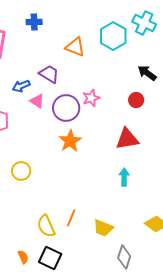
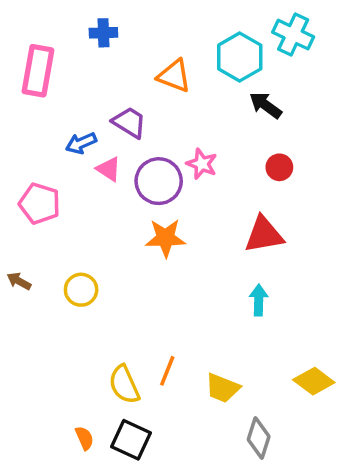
black arrow: (147, 73) -> (266, 105), moved
pink star: (91, 98) -> (202, 164), turned -30
orange star: (70, 141) -> (166, 238), turned 30

